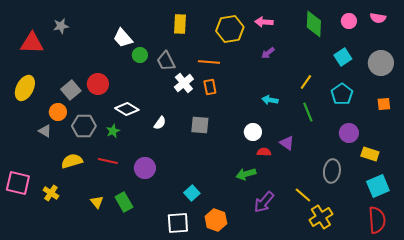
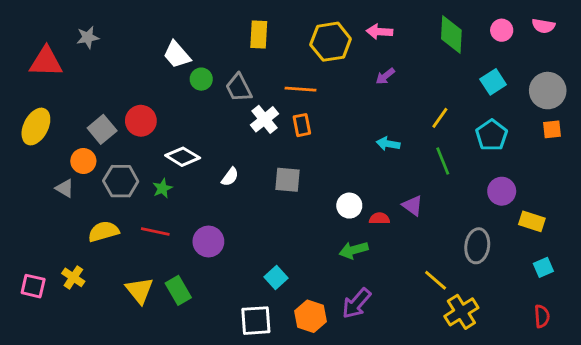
orange square: (384, 104) -> (552, 129), moved
white circle: (253, 132) -> (349, 206), moved
pink square: (18, 183) -> (33, 286), moved, size x0.7
cyan square: (378, 186) -> (543, 267), size x0.6
yellow triangle: (97, 202) -> (139, 290), size x1.5
purple arrow: (264, 202) -> (356, 303), moved
red semicircle: (377, 220) -> (542, 316), size x0.6

